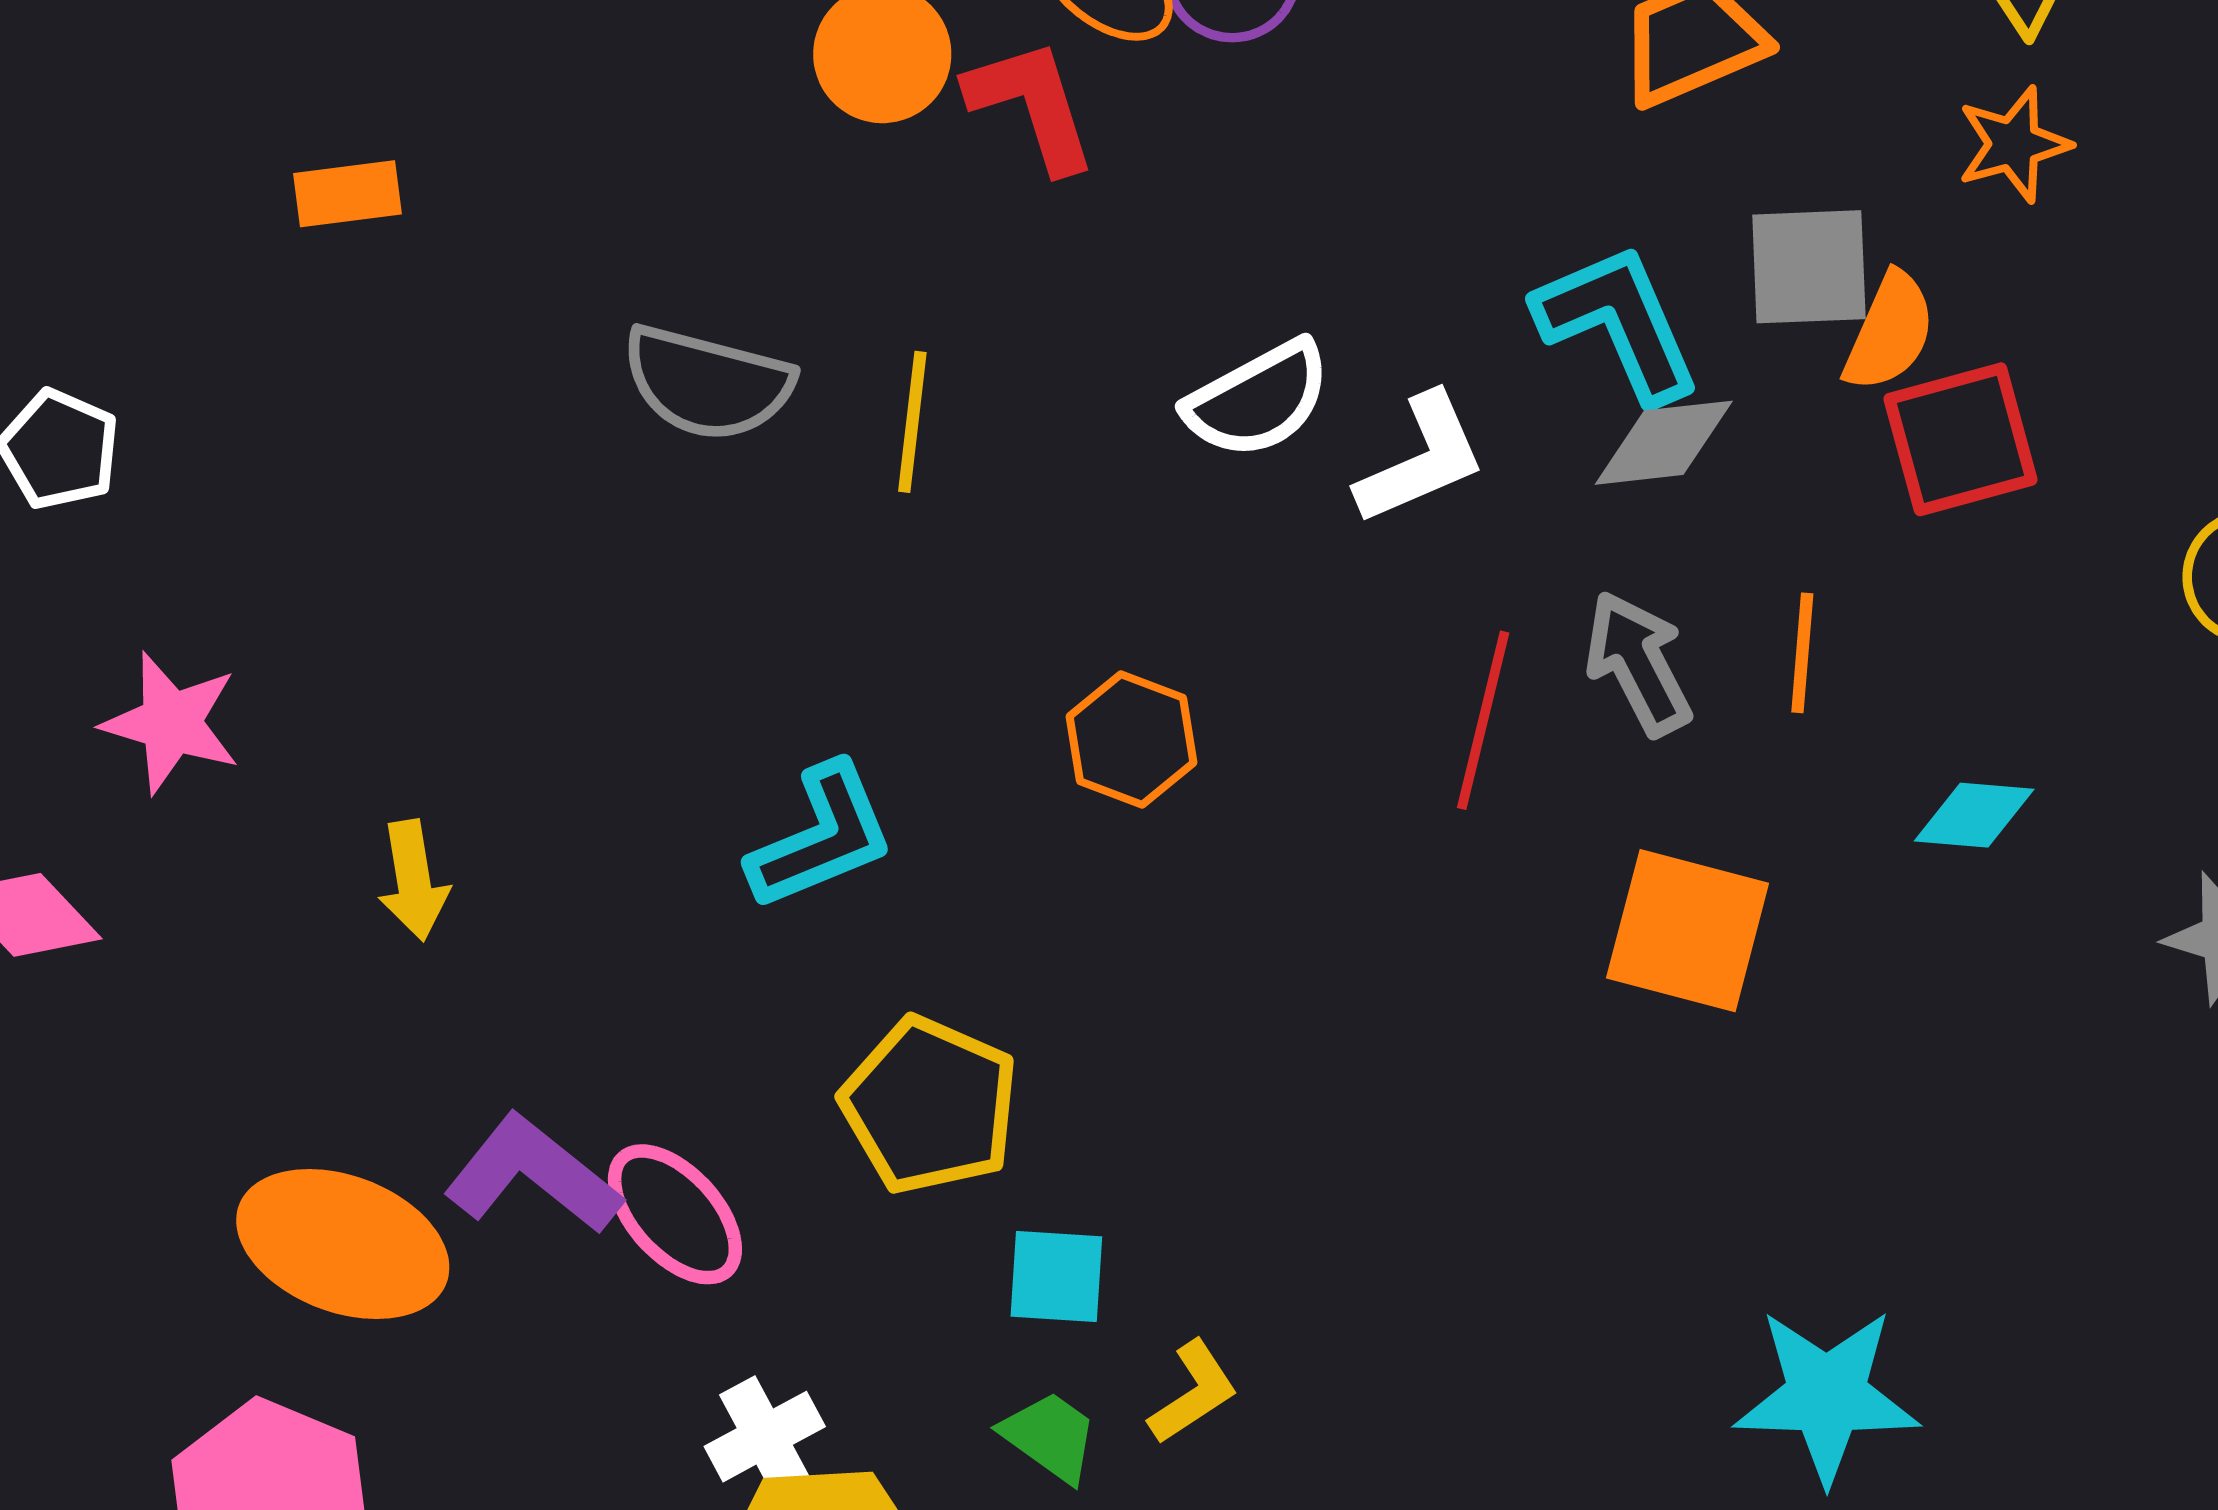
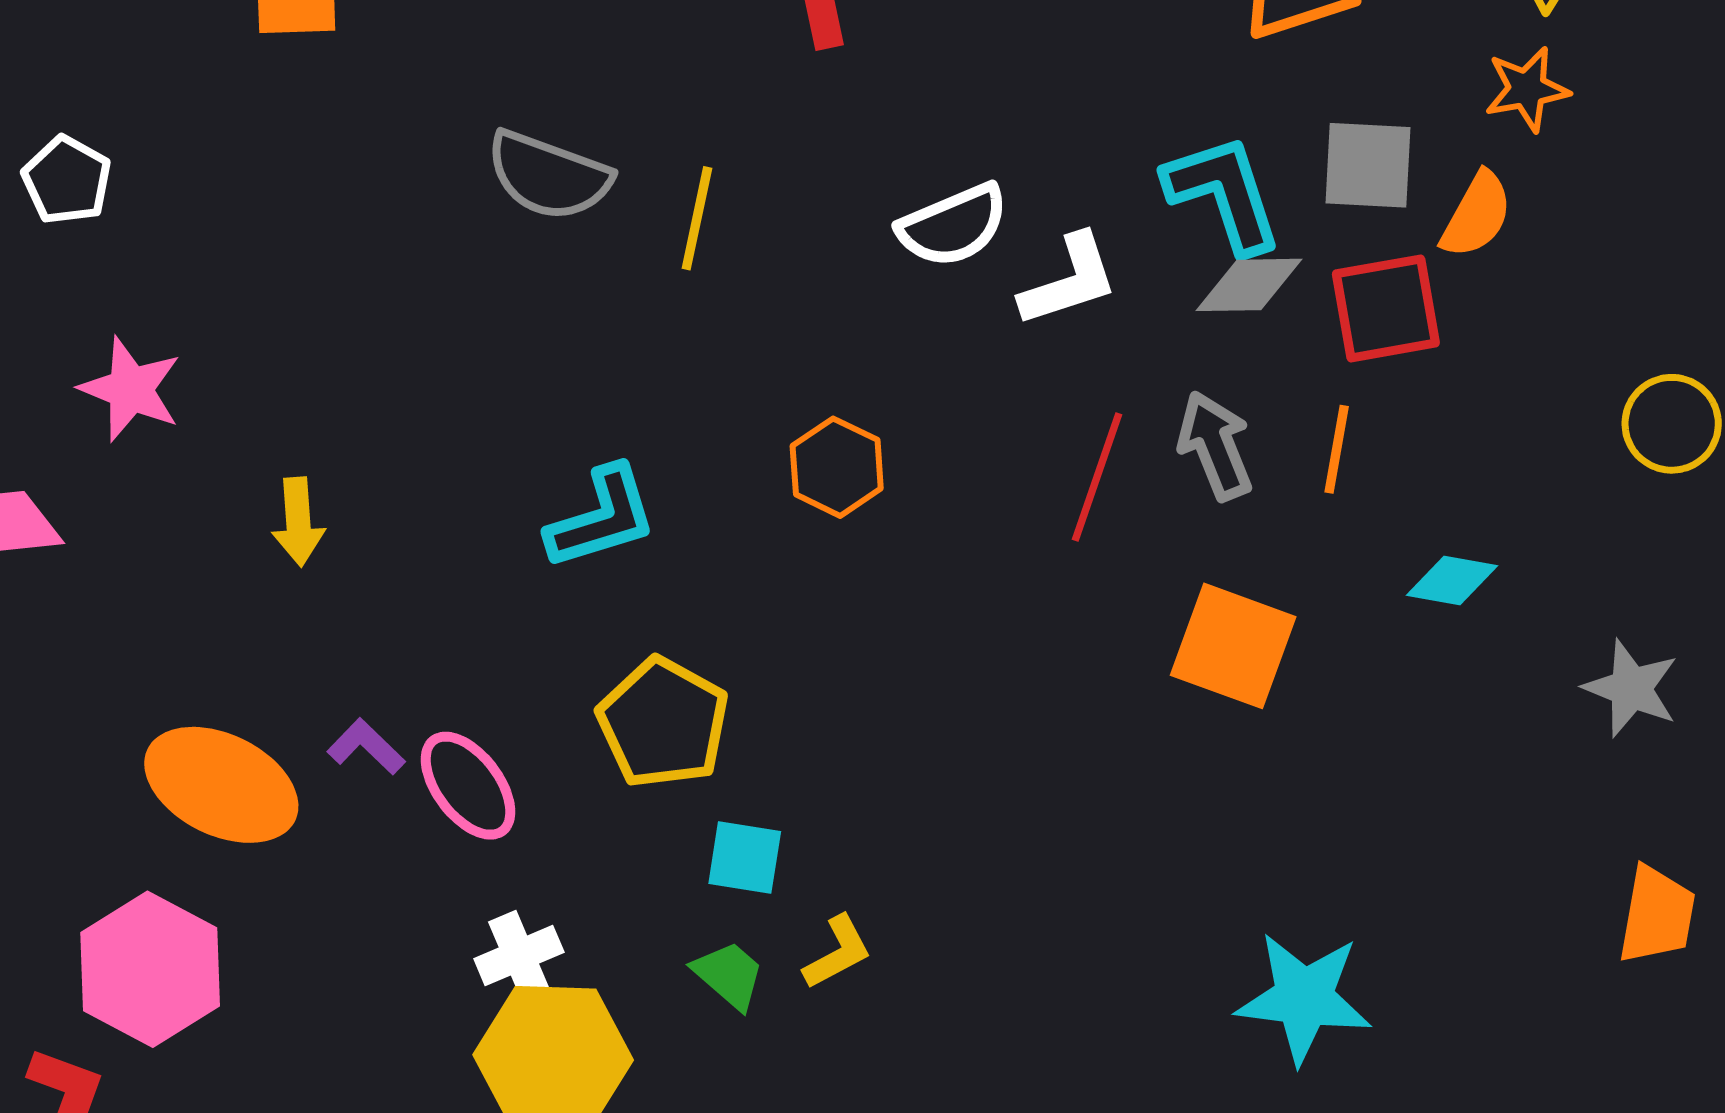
orange semicircle: (1889, 332) -> (1477, 215), moved
red square: (1961, 439) -> (1386, 308), moved
purple L-shape: (533, 1175) -> (366, 747), size x0.6

